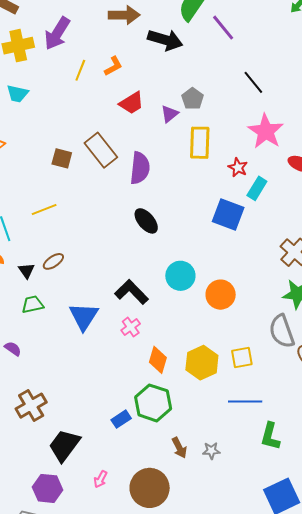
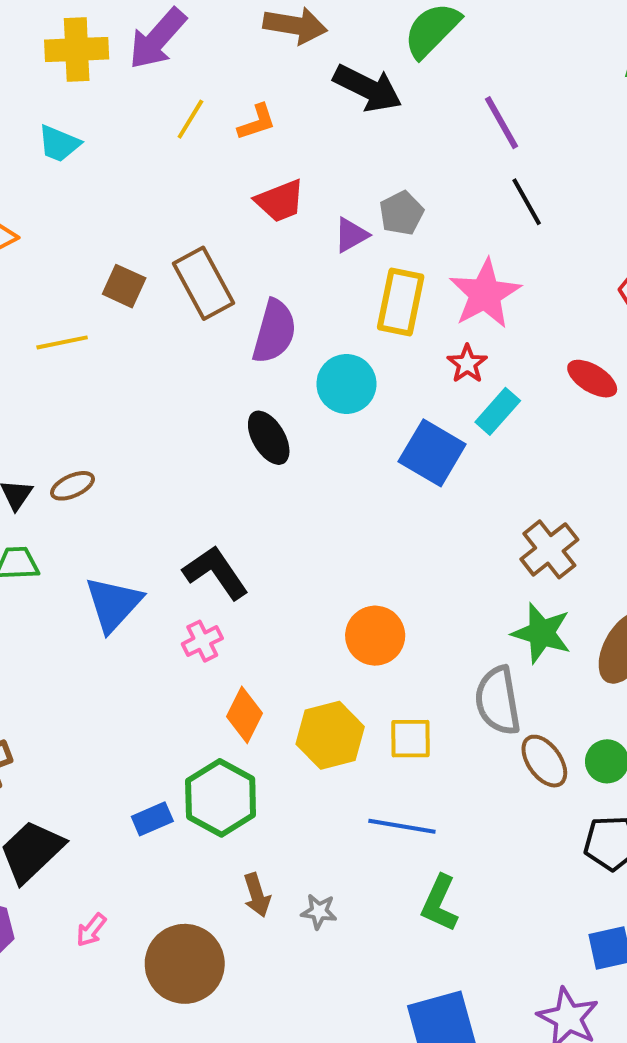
purple line: (223, 28) -> (501, 123), moved
pink star: (266, 131) -> (485, 294), moved
yellow line: (44, 209) -> (62, 342), moved
cyan circle: (180, 276) -> (346, 384), moved
orange circle: (221, 295) -> (375, 636), moved

